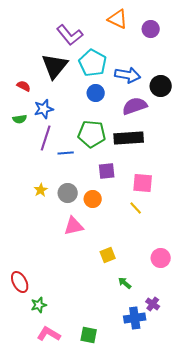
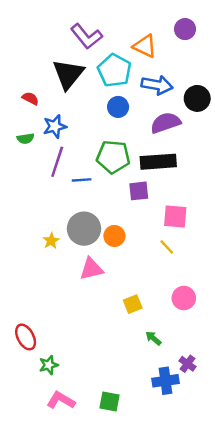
orange triangle: (118, 19) -> (145, 46), moved
purple square: (107, 171) -> (139, 191), moved
yellow star: (41, 190) -> (51, 241), moved
gray circle: (68, 193) -> (84, 229), size x1.4
pink circle: (161, 258) -> (184, 298), moved

